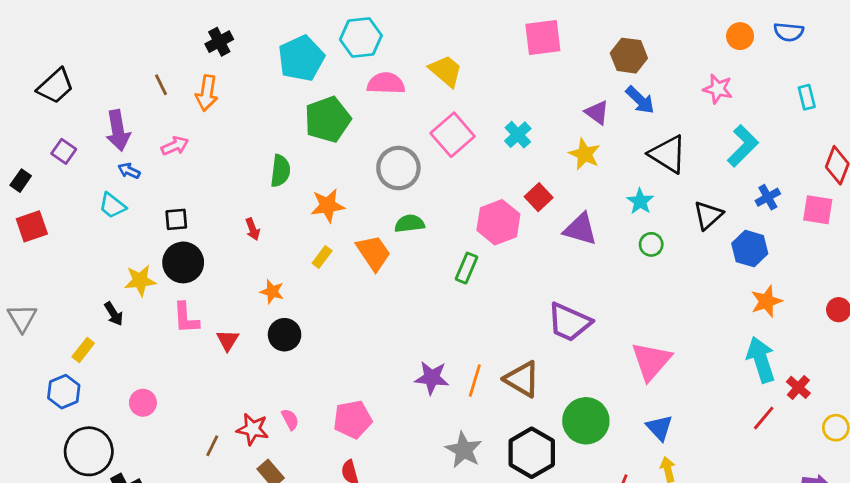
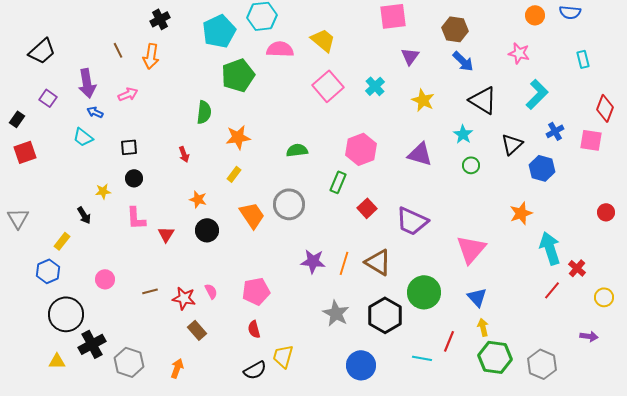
purple triangle: (597, 112) -> (410, 56), moved, turned 30
gray circle: (398, 168) -> (289, 204), moved
red square: (539, 197) -> (367, 208), moved
orange trapezoid: (373, 253) -> (252, 215), moved
black circle: (183, 262) -> (134, 178), size x0.6
yellow star: (140, 281) -> (103, 191), size x0.7
orange star: (766, 301) -> (521, 213), moved
brown line: (212, 446) -> (150, 291), moved, turned 49

